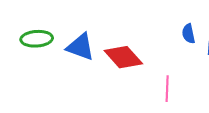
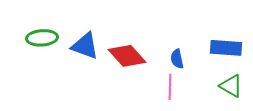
blue semicircle: (189, 34) -> (177, 59), moved

